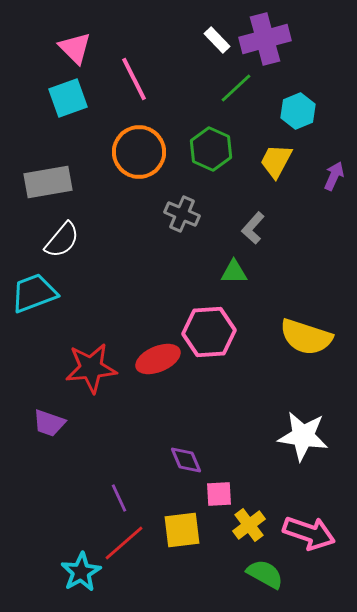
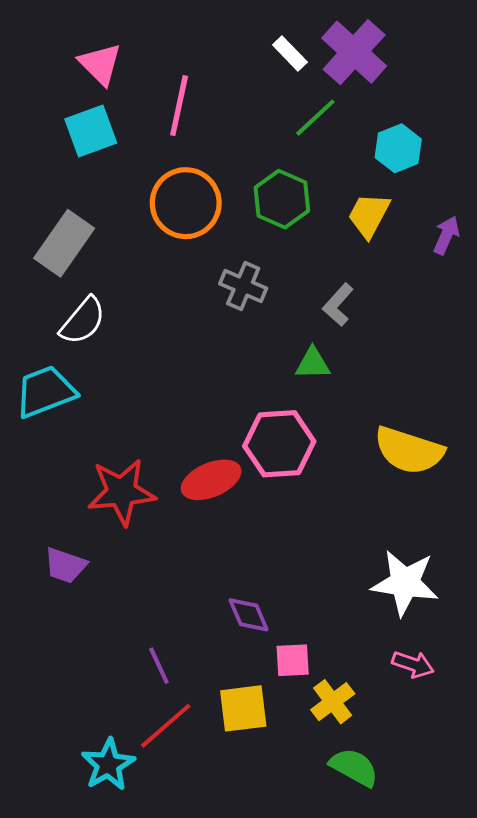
purple cross: (265, 39) -> (354, 52), turned -33
pink line: (134, 79) -> (179, 106), turned 39
gray rectangle: (48, 182) -> (64, 243), turned -45
pink arrow: (309, 533) -> (413, 664), moved, size x0.6

